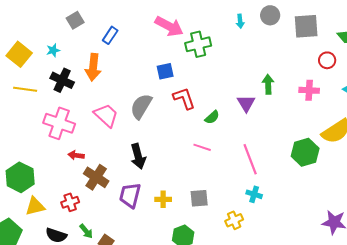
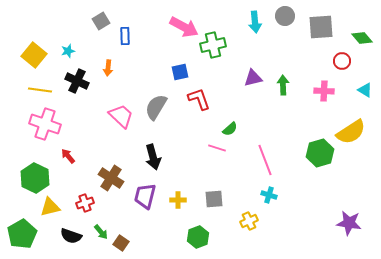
gray square: (75, 20) -> (101, 21), moved
cyan arrow: (240, 21) -> (255, 22), size x1.5
blue rectangle: (110, 35) -> (125, 36), turned -36
orange arrow: (93, 67) -> (108, 68), size x0.6
purple triangle: (246, 103) -> (253, 78), moved, turned 48
green semicircle: (212, 117) -> (230, 129), moved
pink cross: (59, 123) -> (45, 124), moved
red arrow: (76, 155) -> (68, 156), moved, turned 42

